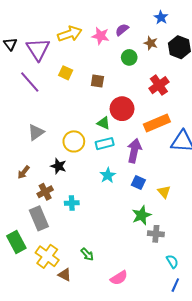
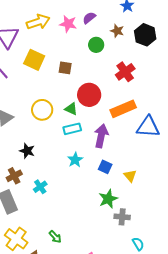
yellow square: (66, 73) -> (34, 60), size x1.5
yellow circle: (74, 141) -> (42, 110), moved
cyan cross: (72, 203) -> (40, 187), turned -32

